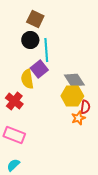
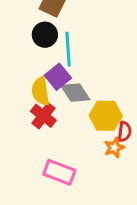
gray diamond: (74, 80) -> (75, 93), moved
red cross: (14, 101) -> (43, 116), moved
pink rectangle: (14, 135) -> (59, 172), moved

